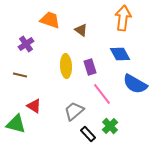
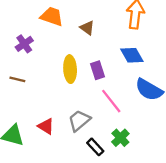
red triangle: (34, 106) -> (46, 126), moved

